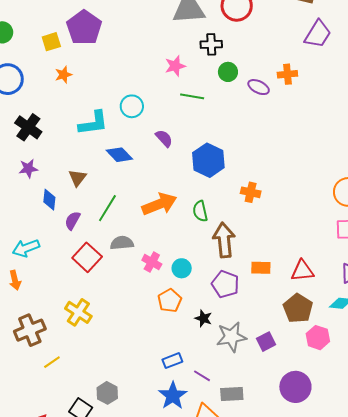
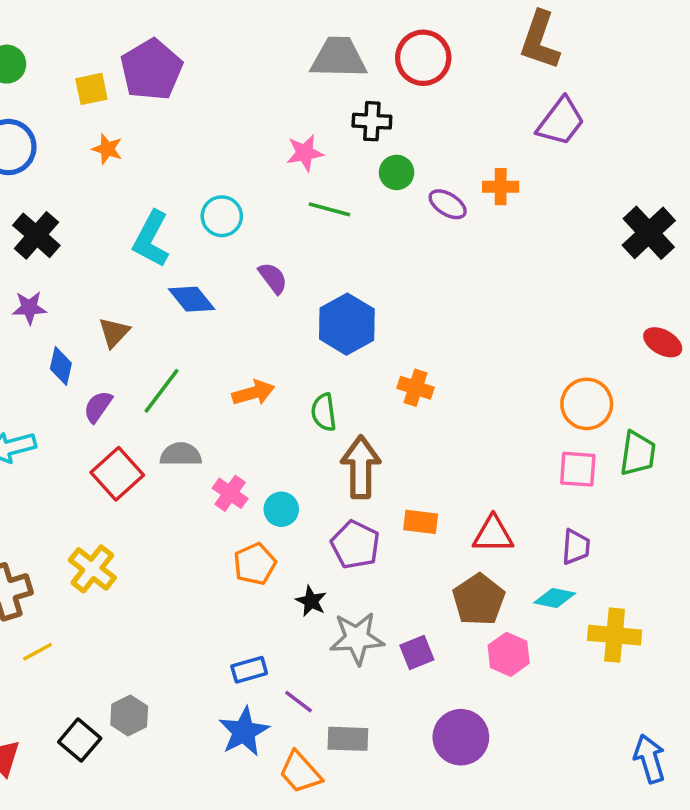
orange star: (63, 75) -> (107, 149), turned 30
cyan L-shape: (93, 123) -> (151, 239), turned 120
orange arrow: (159, 204) -> (253, 393), size x0.7

